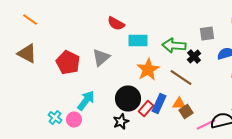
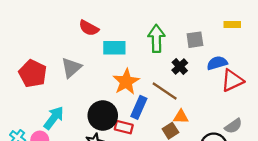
green arrow: (174, 46) -> (156, 38), moved, turned 85
blue rectangle: (159, 104) -> (139, 107), moved
orange triangle: (179, 104) -> (181, 117), moved
red rectangle: (146, 109) -> (124, 127), turned 63

